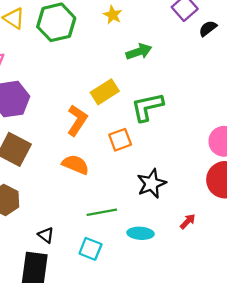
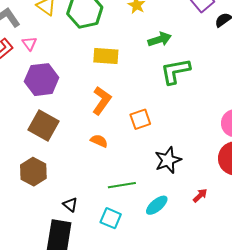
yellow rectangle: (105, 92) -> (106, 56), moved, turned 35
green L-shape: (147, 107) -> (175, 71), moved
orange semicircle: (75, 165) -> (99, 141), size x0.7
cyan ellipse: (141, 233) -> (157, 205), turned -45

